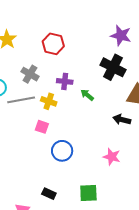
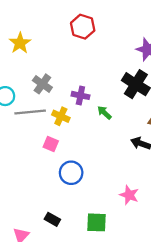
red hexagon: (53, 44) -> (83, 27), moved
pink star: (112, 157) -> (129, 195), moved

